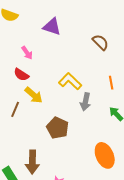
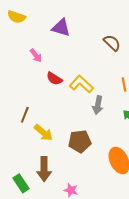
red semicircle: (21, 75) -> (54, 79), moved
yellow arrow: (34, 95) -> (43, 133), moved
brown pentagon: (58, 128) -> (80, 141), moved, turned -30

